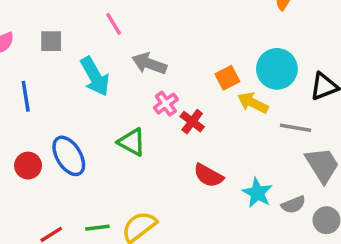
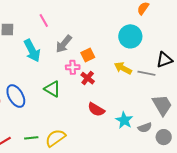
gray arrow: (149, 64) -> (64, 44), turned -72
cyan circle: (277, 69) -> (130, 36), moved
orange square: (227, 78) -> (88, 55), moved
pink cross: (166, 104) -> (73, 67), turned 32
gray line: (296, 128) -> (146, 73), moved

